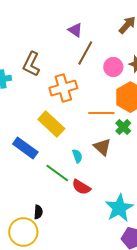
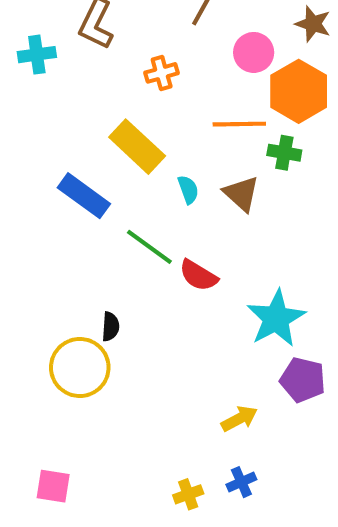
pink circle: (113, 67) -> (254, 52), moved
orange cross: (63, 88) -> (162, 73), size x0.6
green cross: (123, 127) -> (284, 153), turned -35
cyan semicircle: (77, 156) -> (188, 190), moved

